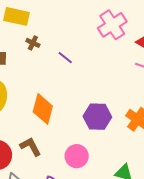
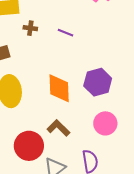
purple hexagon: (97, 117) -> (98, 82), moved

